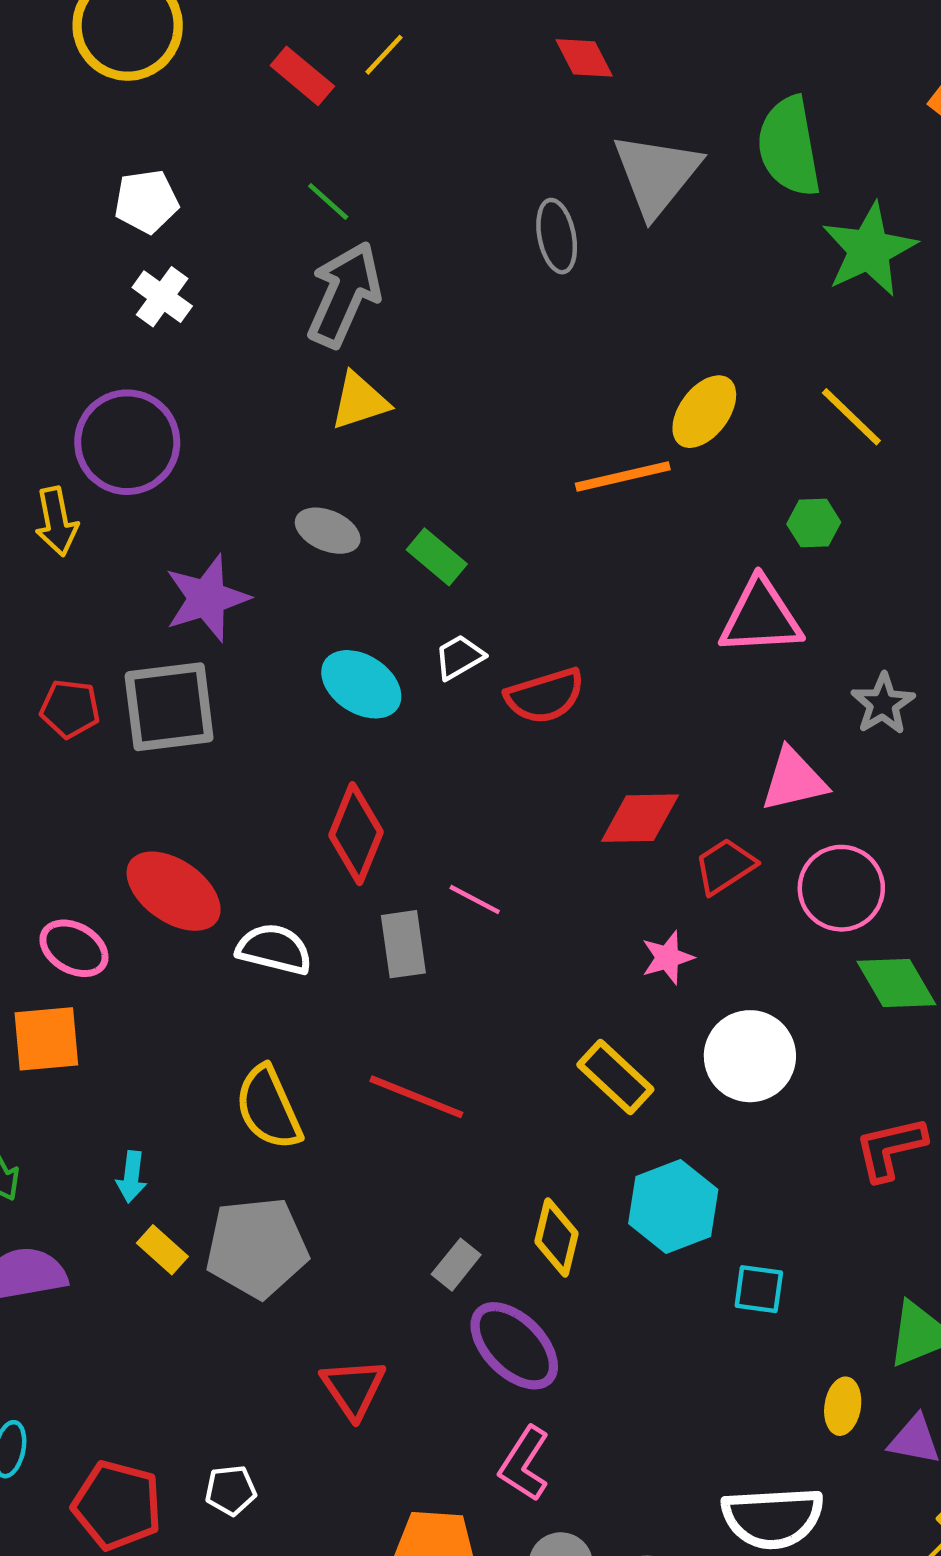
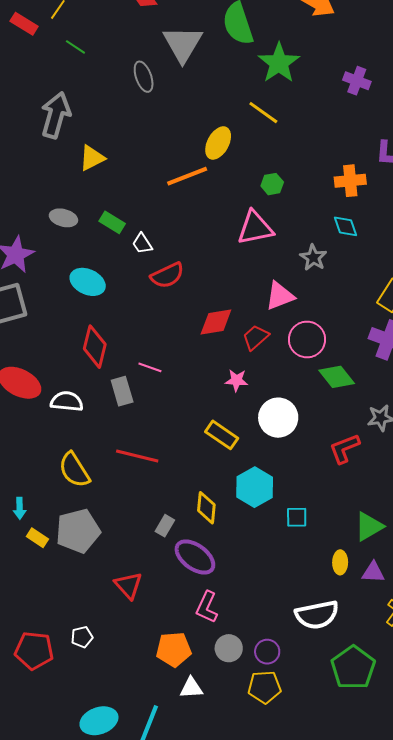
green line: (328, 201) -> (75, 47), moved
yellow triangle: (360, 401) -> (92, 158), moved
yellow line: (851, 417) -> (263, 113), moved
white trapezoid: (459, 657) -> (142, 244), moved, turned -85
pink star: (667, 958) -> (237, 380), turned 30

